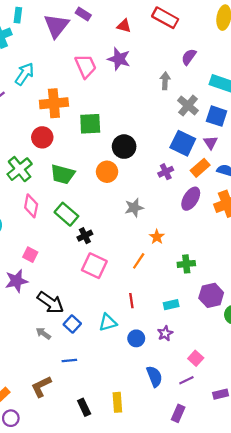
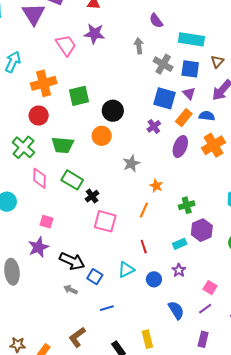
purple semicircle: (189, 57) -> (156, 21), turned -63
purple hexagon: (211, 295) -> (202, 230), moved
blue line: (69, 360) -> (107, 308), moved

